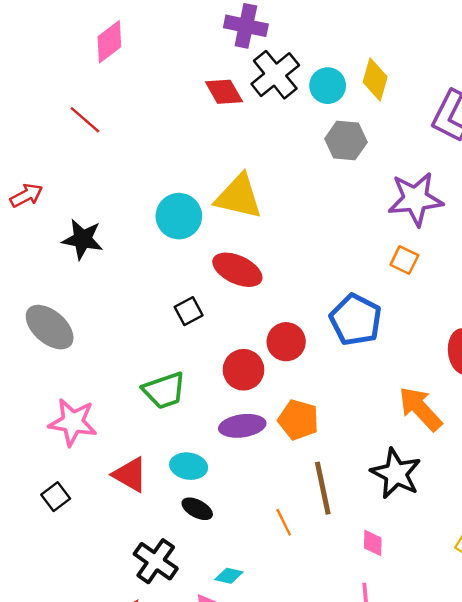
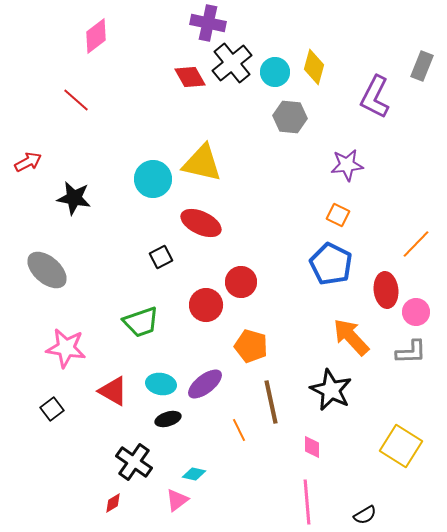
purple star: (415, 199) -> (347, 165), size x0.7
blue pentagon: (356, 320) -> (331, 264), moved
purple ellipse: (242, 426) -> (205, 384), moved, turned -30
black ellipse: (197, 509) -> (168, 419), turned -45

